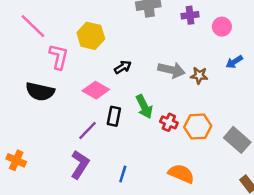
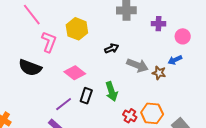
blue arrow: (234, 62) -> (175, 60), moved
black arrow: (123, 67) -> (112, 48), moved
red cross: (169, 122) -> (130, 116), moved

